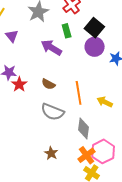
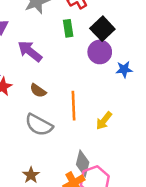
purple arrow: (51, 48) -> (30, 51), moved
yellow arrow: (105, 102) -> (104, 121), turned -84
gray diamond: (84, 128) -> (83, 163), moved

